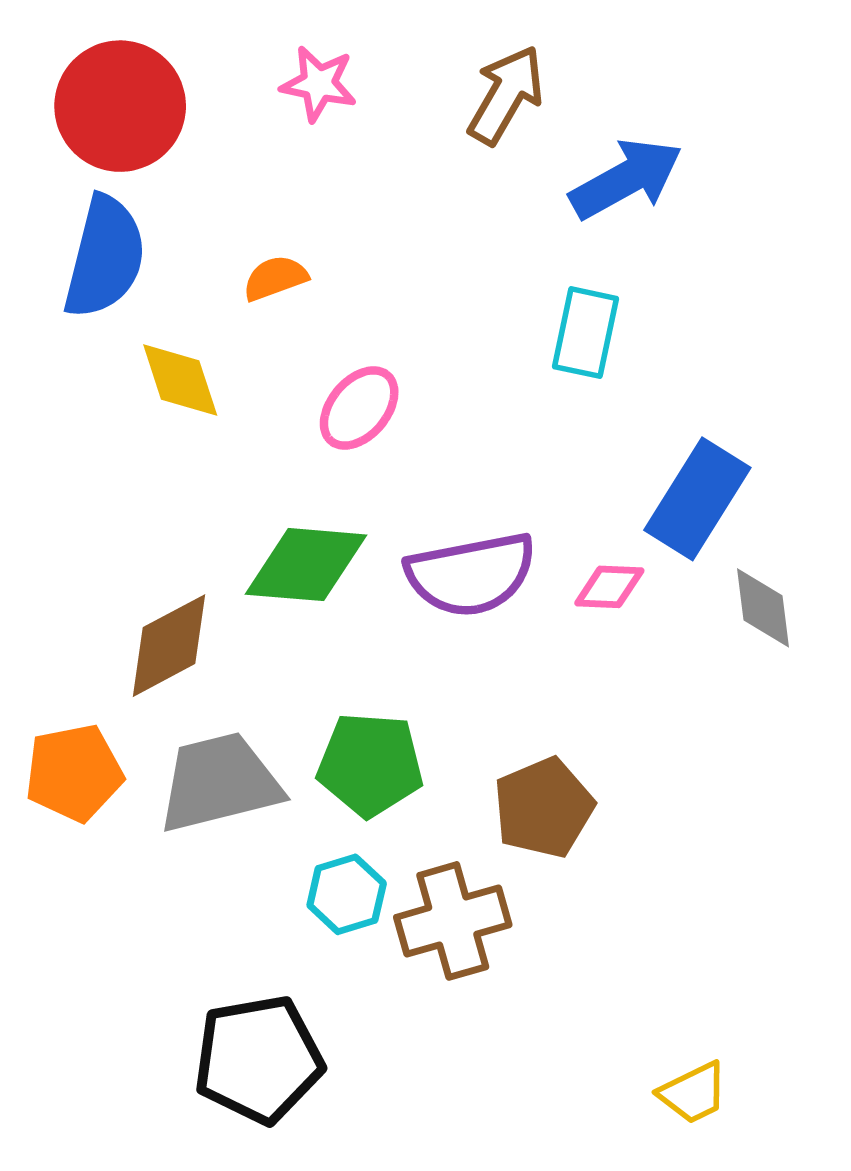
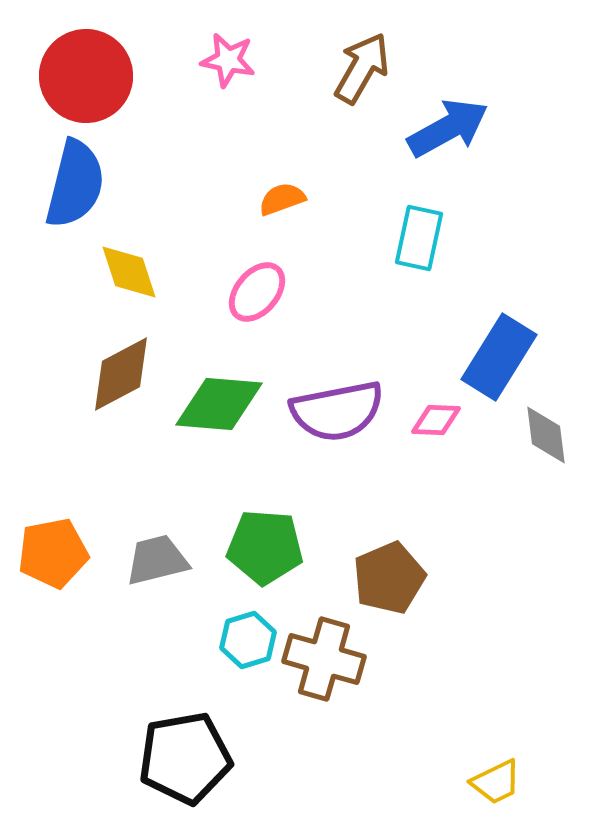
orange semicircle: (275, 278) -> (282, 199), moved
brown diamond: (169, 646) -> (121, 374), moved
gray trapezoid: (219, 783) -> (157, 560), size x0.7
brown cross: (453, 921) -> (324, 659), turned 32

